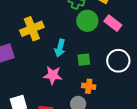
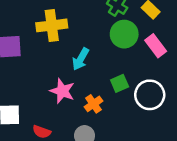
green square: (84, 60) -> (120, 83), moved, turned -32
orange cross: (89, 86) -> (94, 104), moved, turned 32

